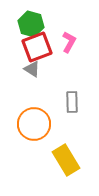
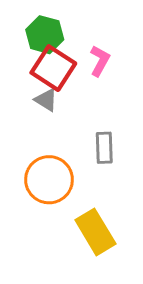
red square: (37, 47) -> (53, 68), turned -36

